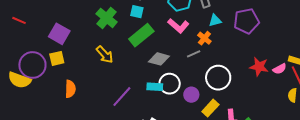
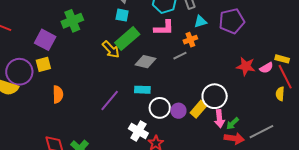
green cross: (107, 18) -> (72, 21), moved, turned 30
pink L-shape: (178, 26) -> (164, 28), turned -40
orange cross: (204, 38) -> (190, 40), turned 32
yellow arrow: (105, 55) -> (111, 50), moved
white circle: (218, 78) -> (215, 96), moved
white circle: (170, 84) -> (160, 108), moved
purple circle: (191, 95) -> (178, 111), moved

